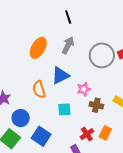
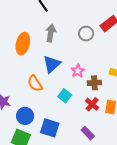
gray circle: (102, 55) -> (86, 34), size x0.6
cyan square: (64, 109) -> (65, 96), turned -32
red cross: (87, 134) -> (92, 104), moved

